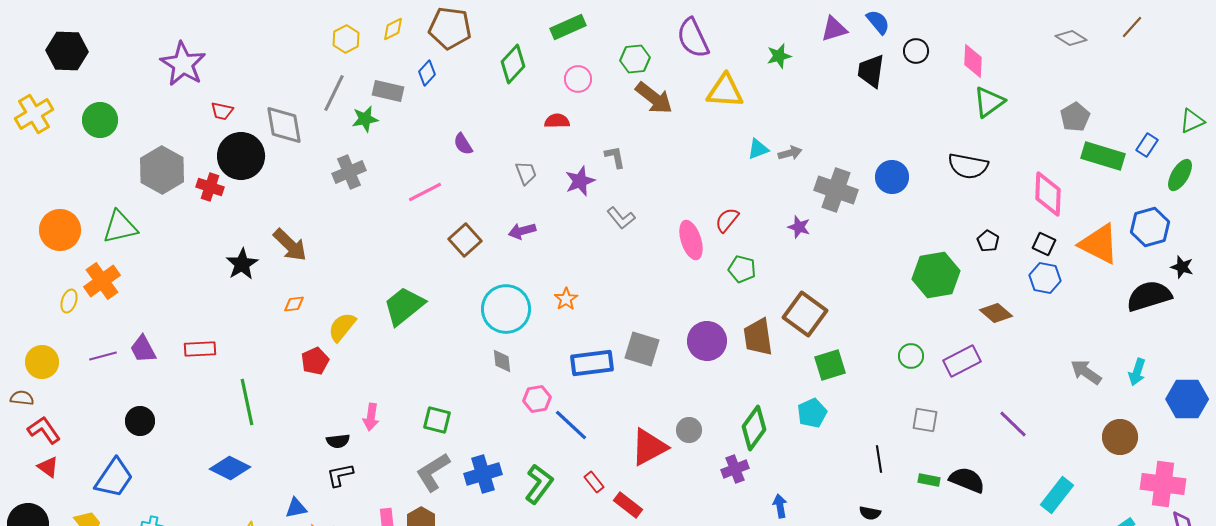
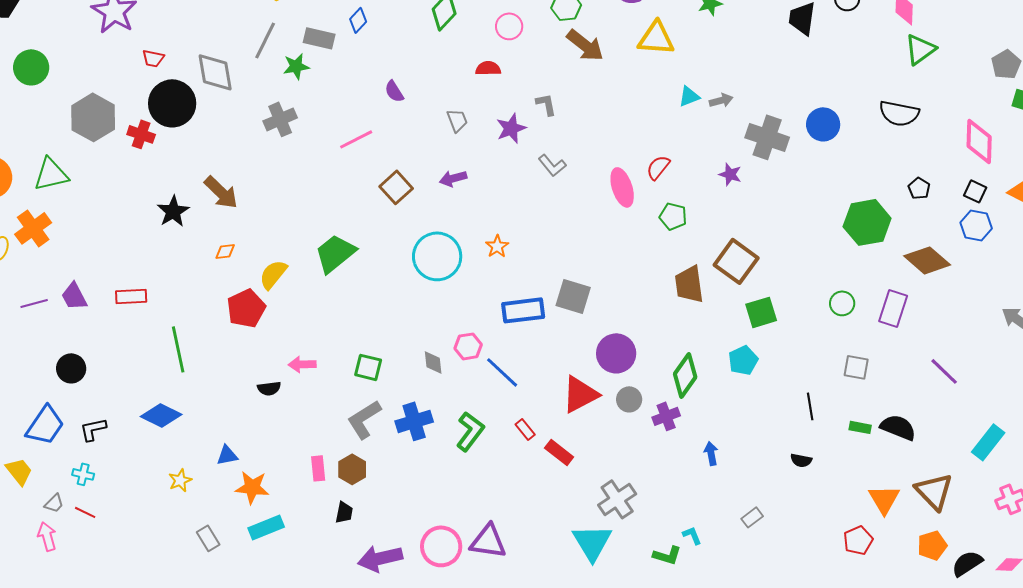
brown diamond: (996, 313) -> (927, 260), size x1.4
purple circle: (707, 341) -> (616, 353), moved
red pentagon: (315, 361) -> (246, 308), size x1.4
gray diamond: (502, 361) -> (433, 362), moved
purple rectangle: (962, 361) -> (893, 308), turned -45
pink arrow: (371, 417) -> (302, 364), turned 80
gray circle: (689, 430) -> (629, 399), moved
black L-shape: (340, 475) -> (93, 429), moved

